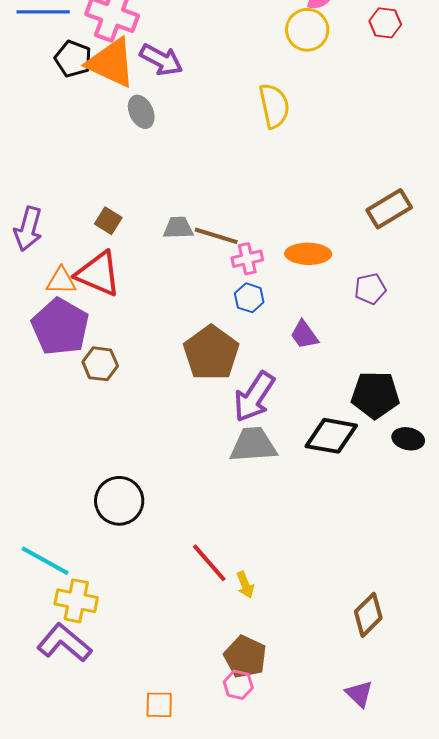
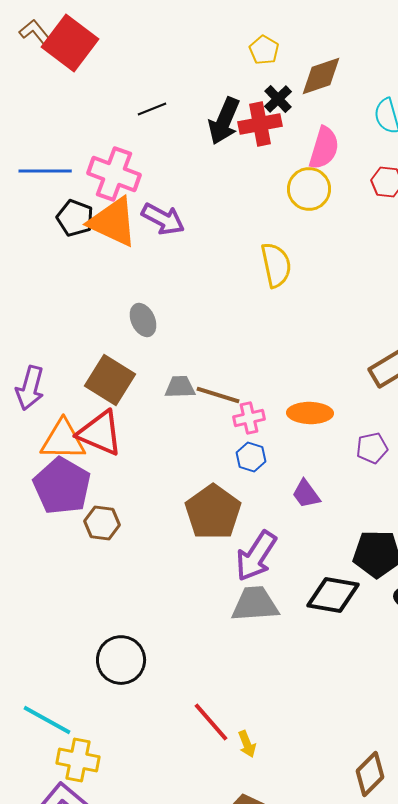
gray ellipse: (141, 112) -> (143, 320), moved
brown square: (108, 221) -> (110, 380), size x1.8
orange triangle: (61, 281) -> (63, 440), size x1.5

